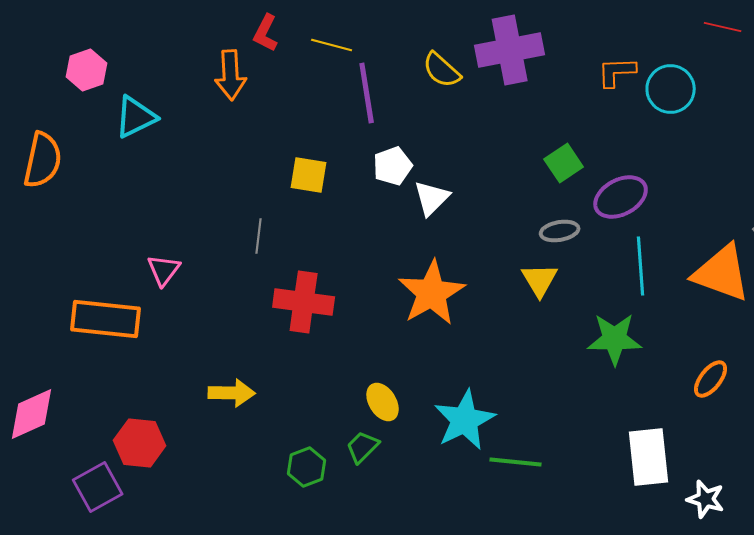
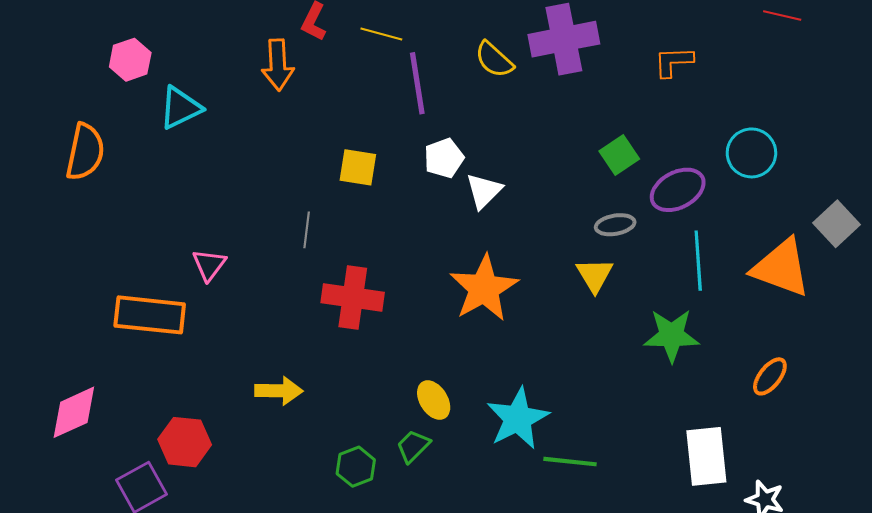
cyan circle: (671, 89) -> (751, 153), moved

